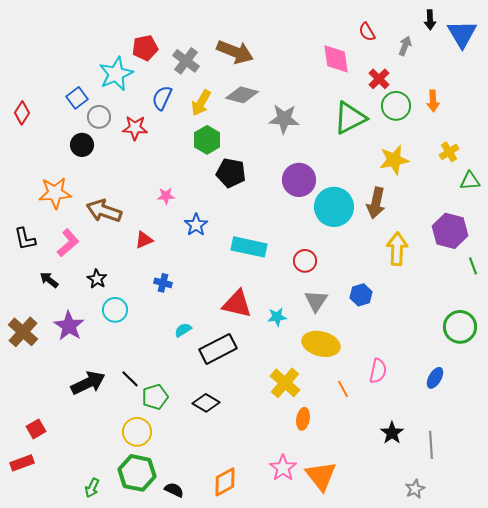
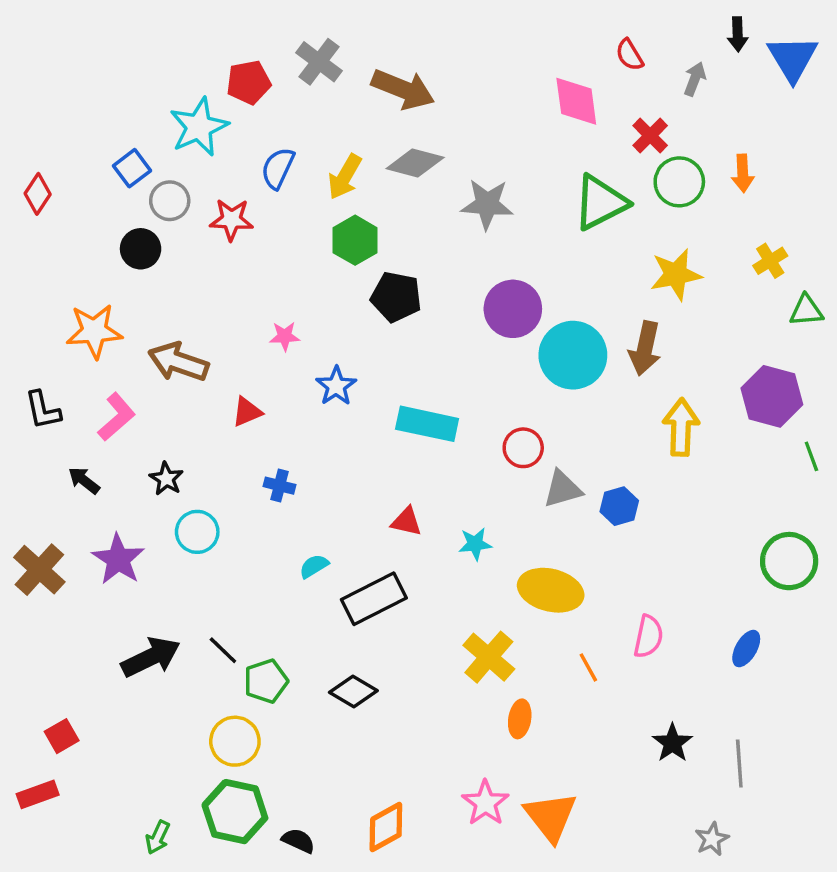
gray cross: (186, 61) -> (319, 62), moved
gray triangle: (316, 301) -> (563, 489), moved, turned 40
red triangle: (237, 304) -> (406, 522), size x0.6

